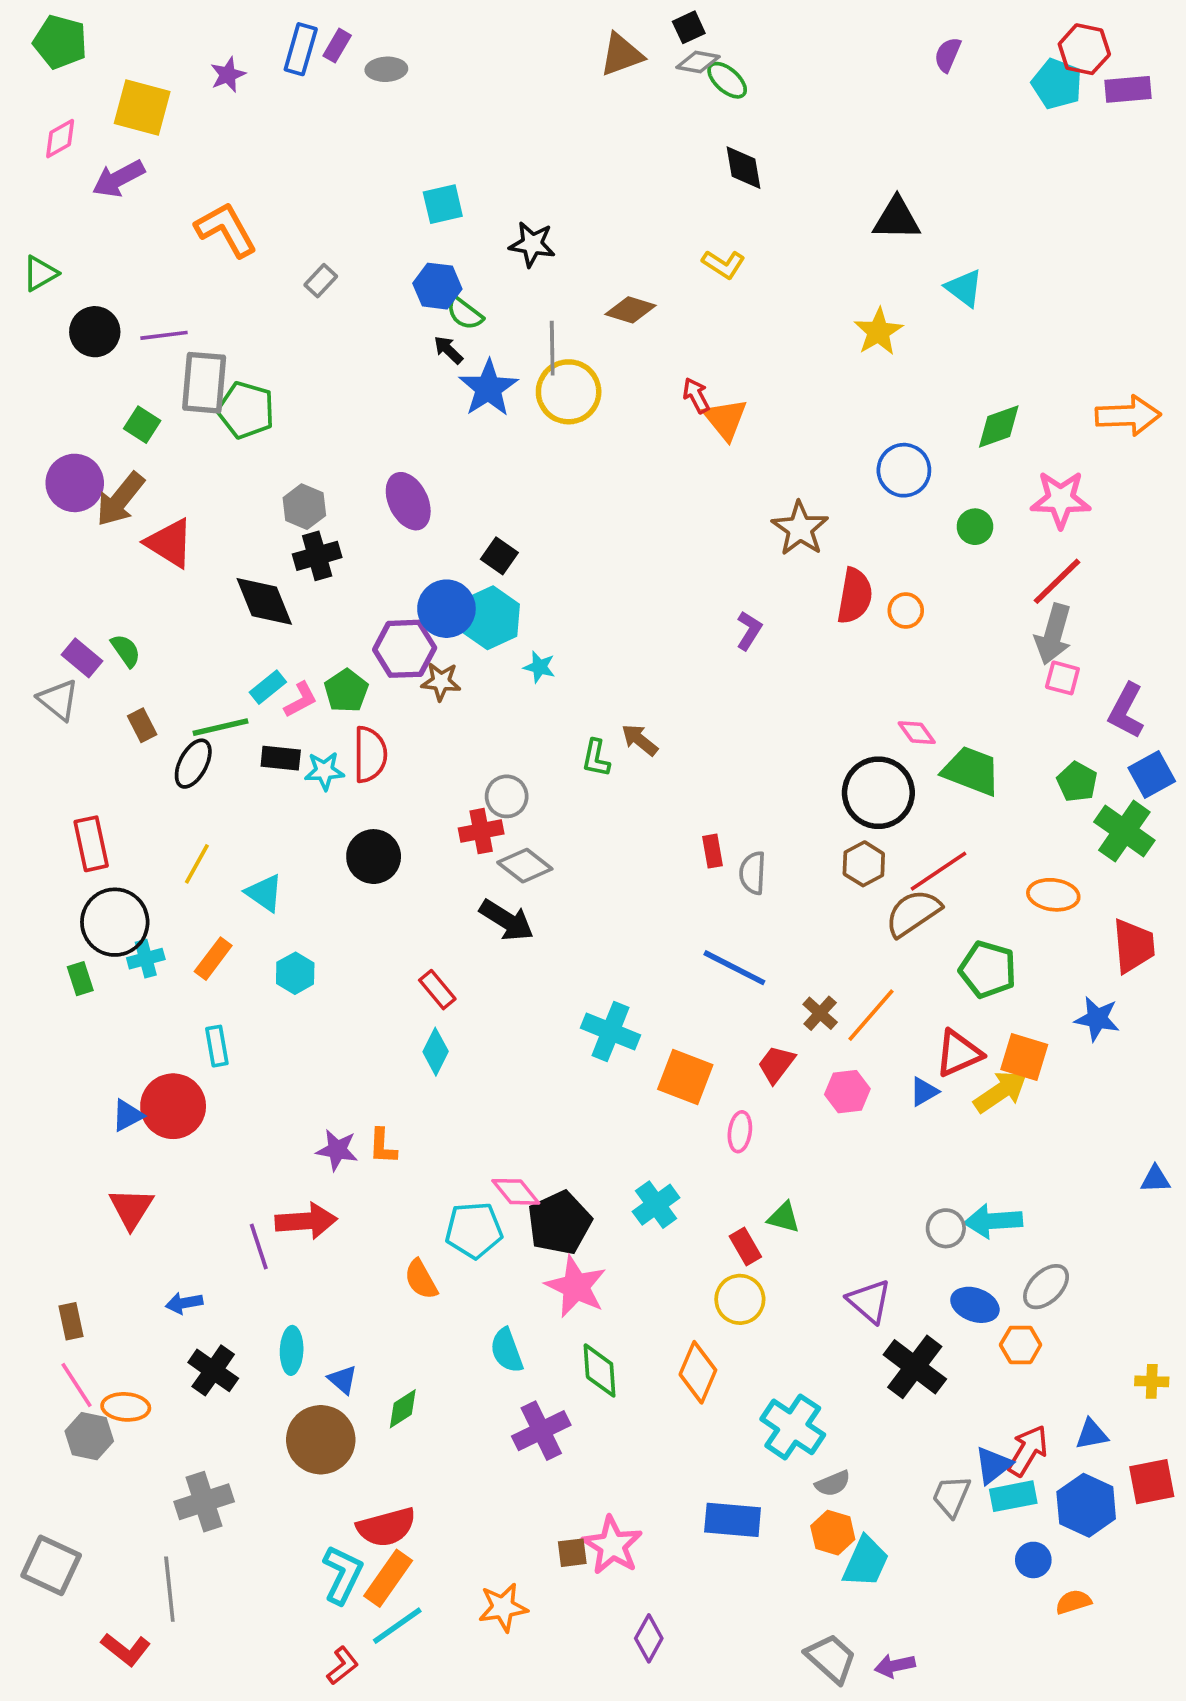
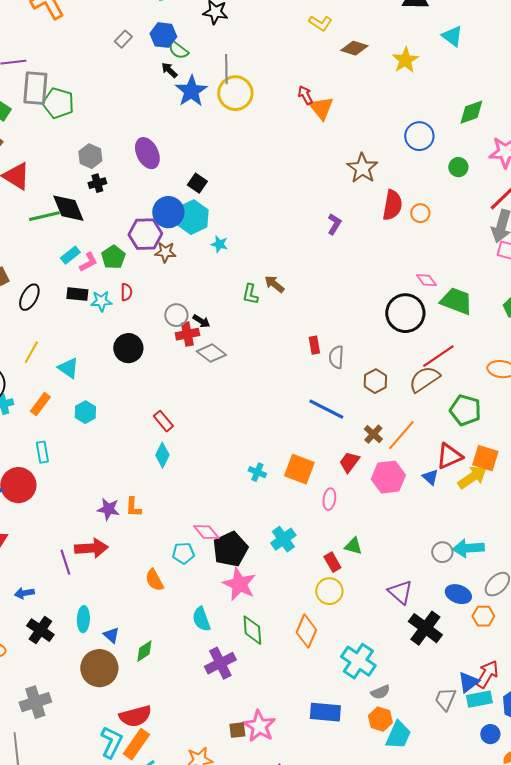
gray rectangle: (321, 281) -> (123, 39), moved
brown diamond: (631, 310) -> (354, 48), moved
black cross: (317, 556) -> (97, 183), size x0.7
green line: (221, 727) -> (44, 216), moved
red semicircle: (370, 754) -> (126, 292), size x0.6
gray circle: (507, 796) -> (176, 315), moved
brown hexagon: (864, 864) -> (375, 381), moved
black arrow: (507, 920) -> (201, 321), moved, size x0.6
cyan cross: (610, 1031) -> (257, 472), moved, size x0.6
pink hexagon: (847, 1092) -> (388, 477), size x1.4
blue triangle: (924, 1092) -> (430, 477), turned -48
cyan pentagon: (474, 1230) -> (183, 553), size x0.7

